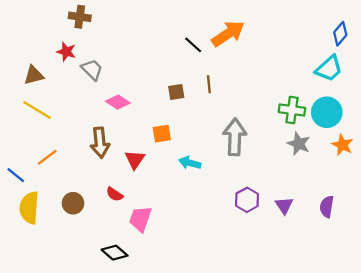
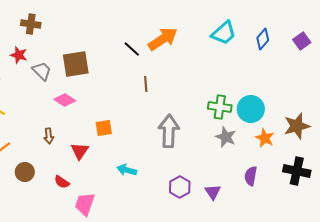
cyan trapezoid: (329, 68) -> (224, 33), moved
brown square: (176, 92) -> (76, 64), moved, size x1.8
brown arrow: (100, 143) -> (49, 136), size x0.6
cyan arrow: (190, 163) -> (127, 170), moved
brown circle: (73, 203) -> (25, 172), moved
purple semicircle: (327, 207) -> (251, 176), moved

